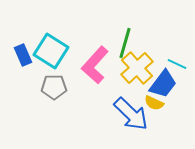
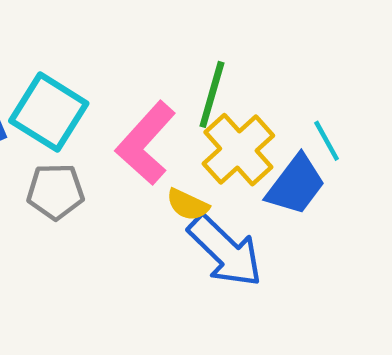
cyan line: (177, 64) -> (327, 141), turned 36
yellow semicircle: (154, 103) -> (188, 205), moved

